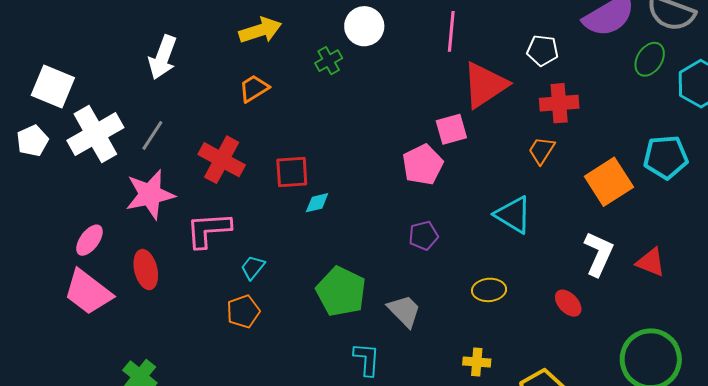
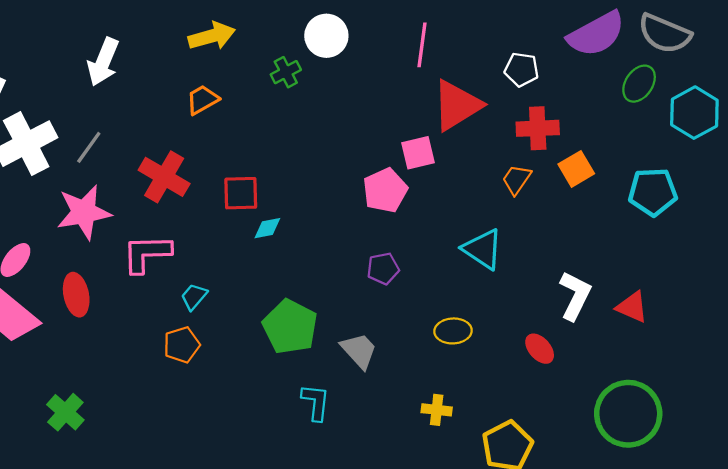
orange square: (609, 182) -> (576, 169), moved, size x0.7

